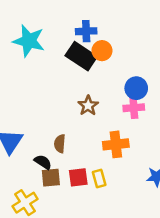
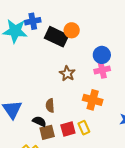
blue cross: (86, 31) -> (33, 21), moved
orange cross: (116, 144) -> (93, 100), turned 30

